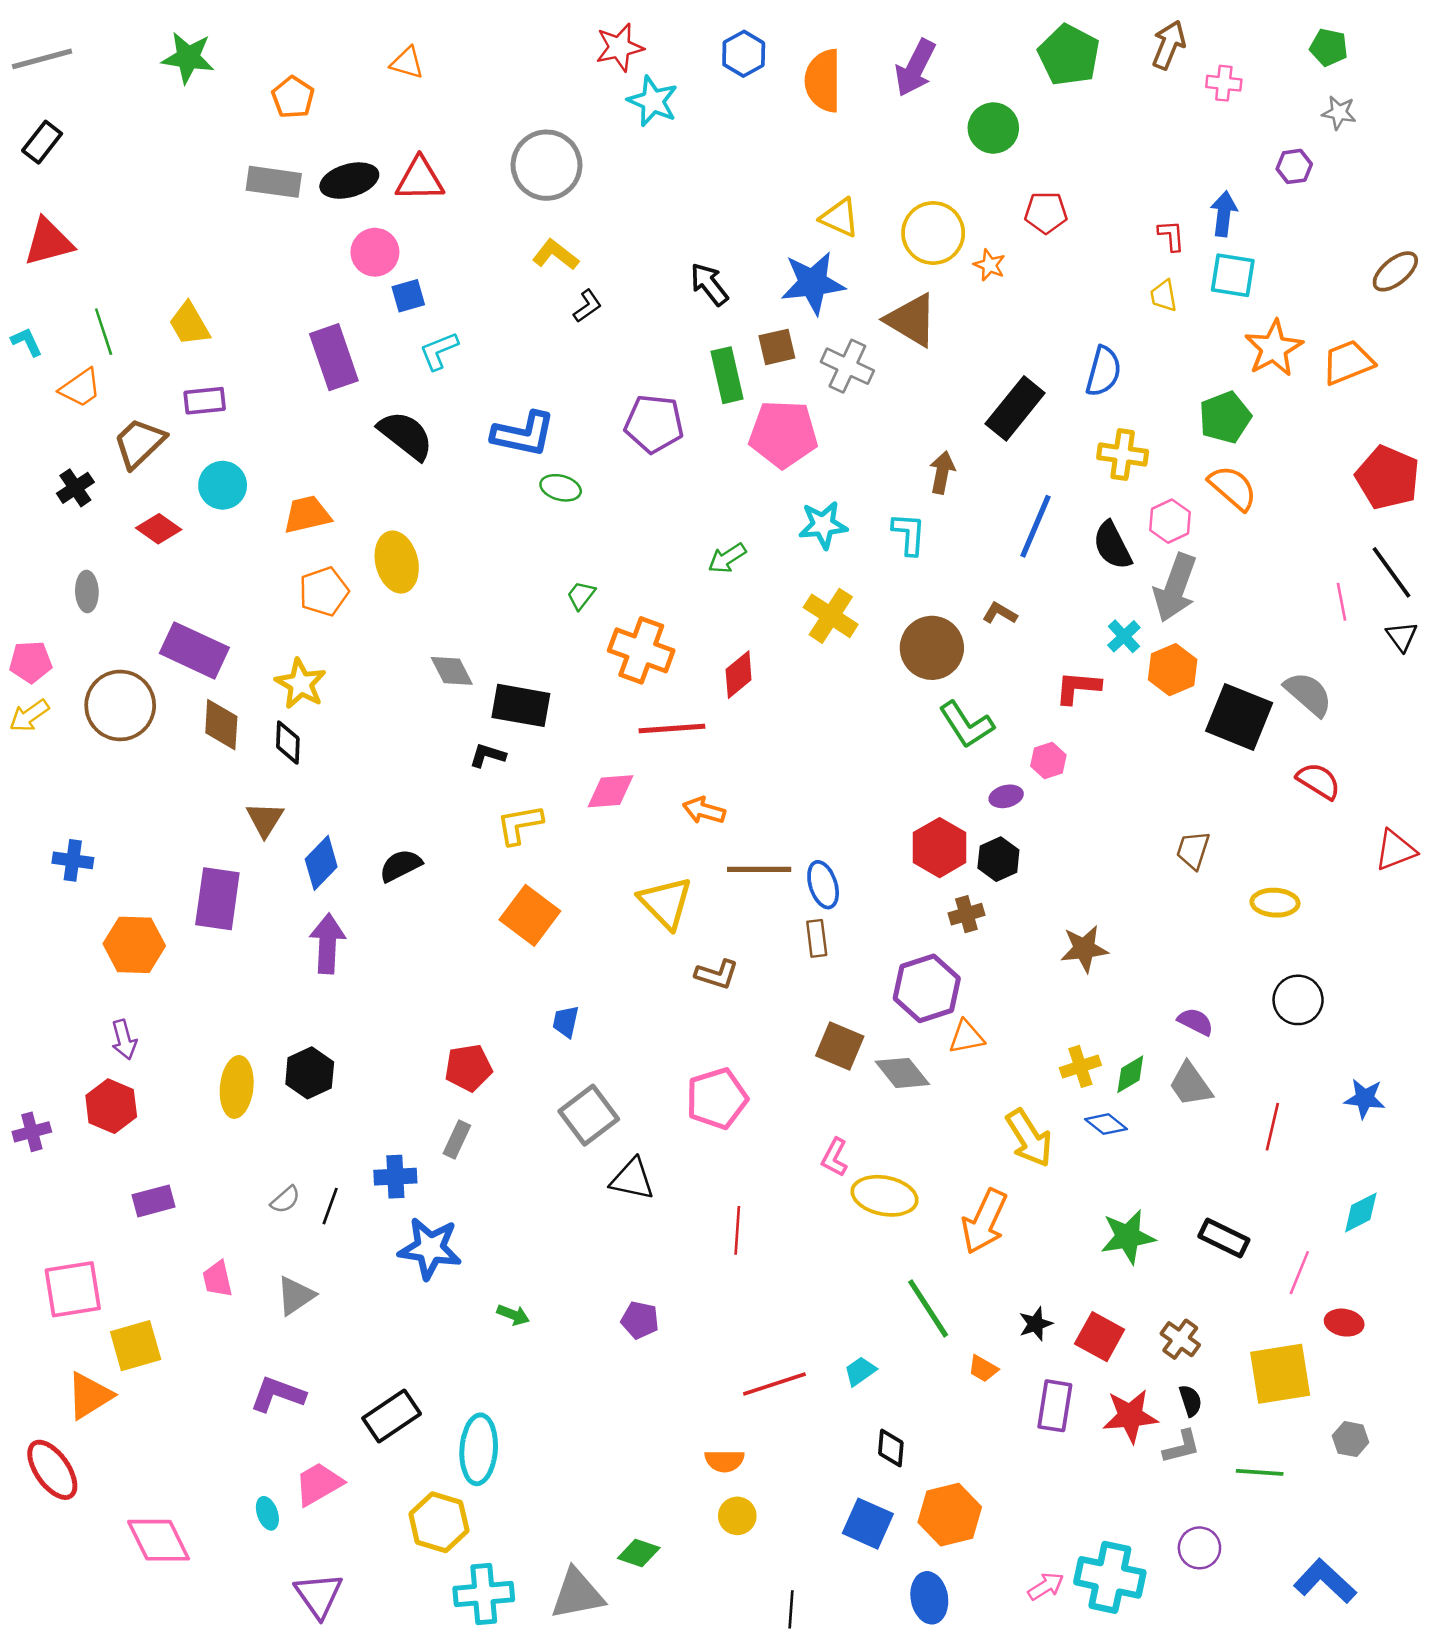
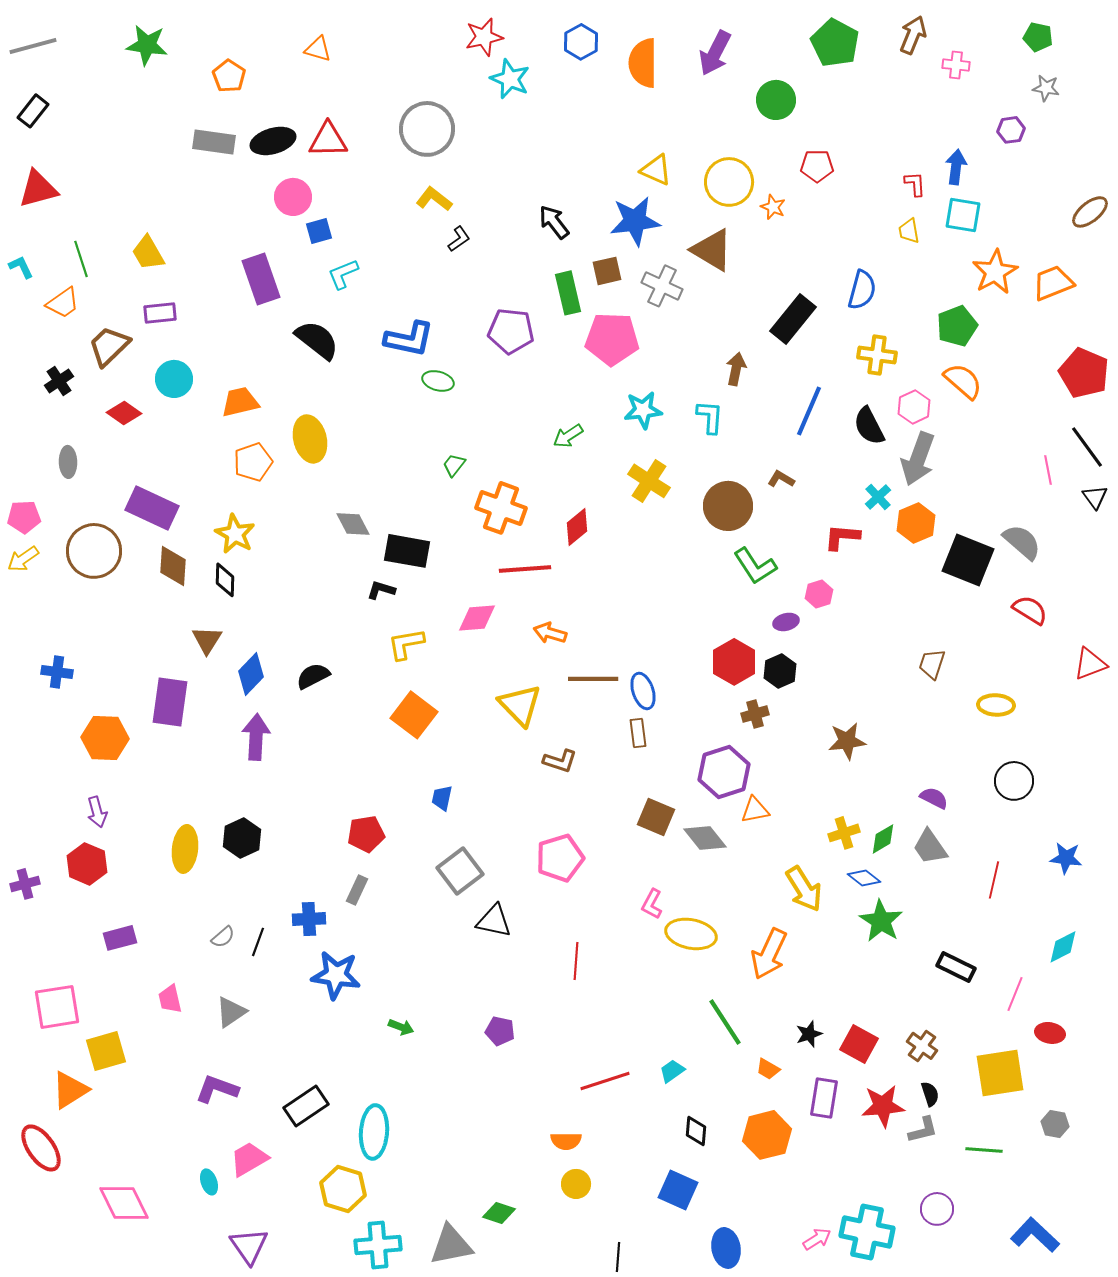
green star: (1128, 1237) -> (881, 921), moved, turned -30
orange hexagon: (950, 1515) -> (767, 1135), moved

